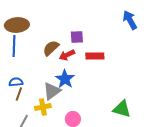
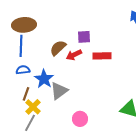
blue star: (65, 79) -> (44, 79), moved
blue semicircle: (16, 82) -> (23, 70), moved
yellow cross: (43, 107) -> (33, 107), moved, turned -35

